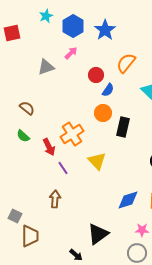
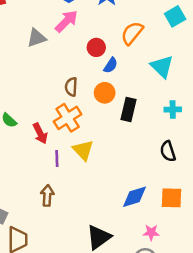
pink arrow: (71, 53) -> (66, 21), size x1.5
brown semicircle: (27, 108) -> (71, 87), moved, turned -126
yellow triangle: (97, 161) -> (83, 150), moved
purple line: (63, 168) -> (57, 158), turned 32

